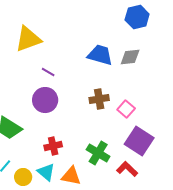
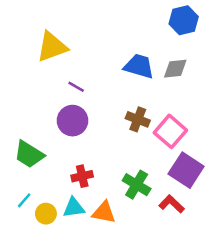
brown cross: (99, 99) -> (138, 119), turned 30
pink square: (126, 109) -> (170, 131), size x1.5
cyan triangle: (46, 172) -> (74, 208), turned -48

